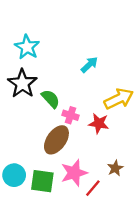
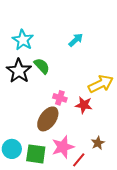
cyan arrow: (89, 65) -> (76, 40), moved
green semicircle: (51, 99) -> (42, 66), moved

